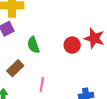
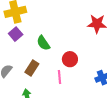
red circle: (72, 45) -> (70, 59), moved

